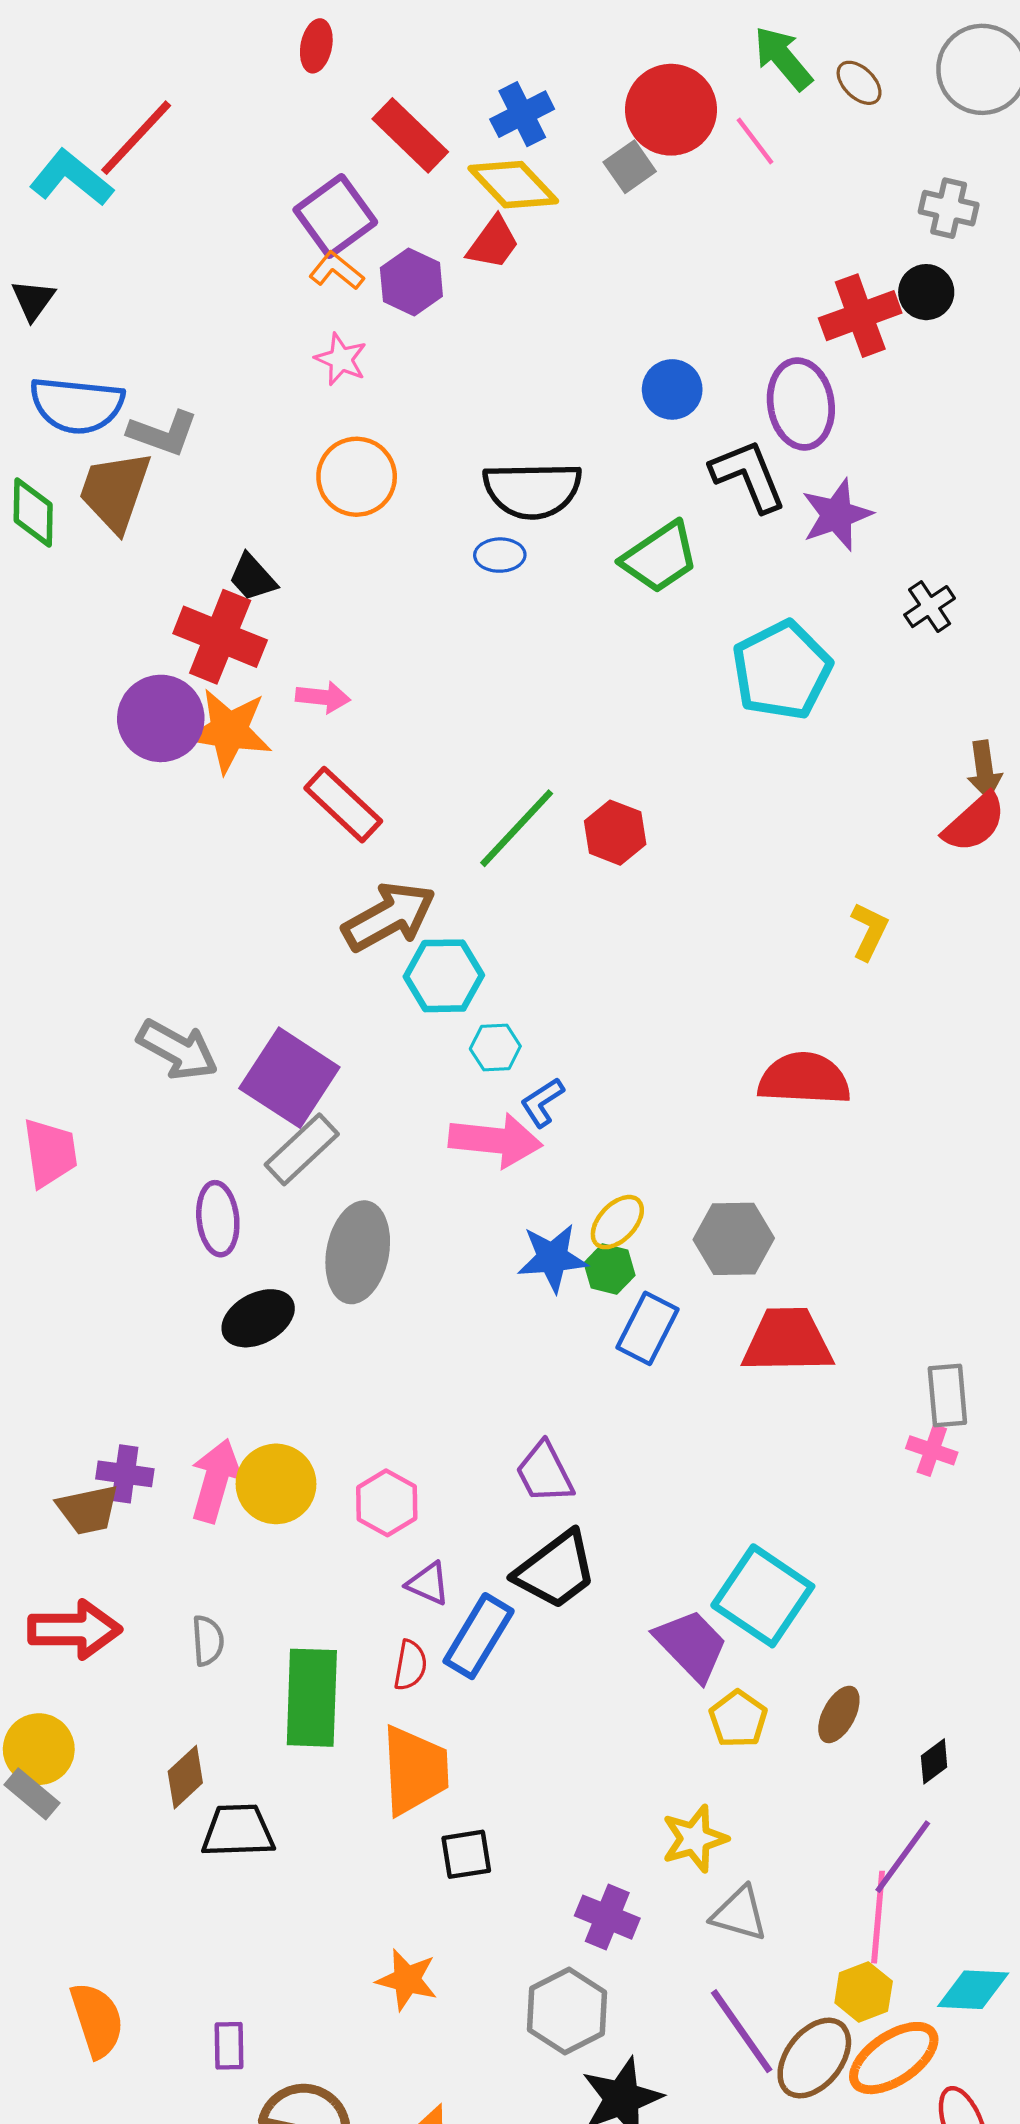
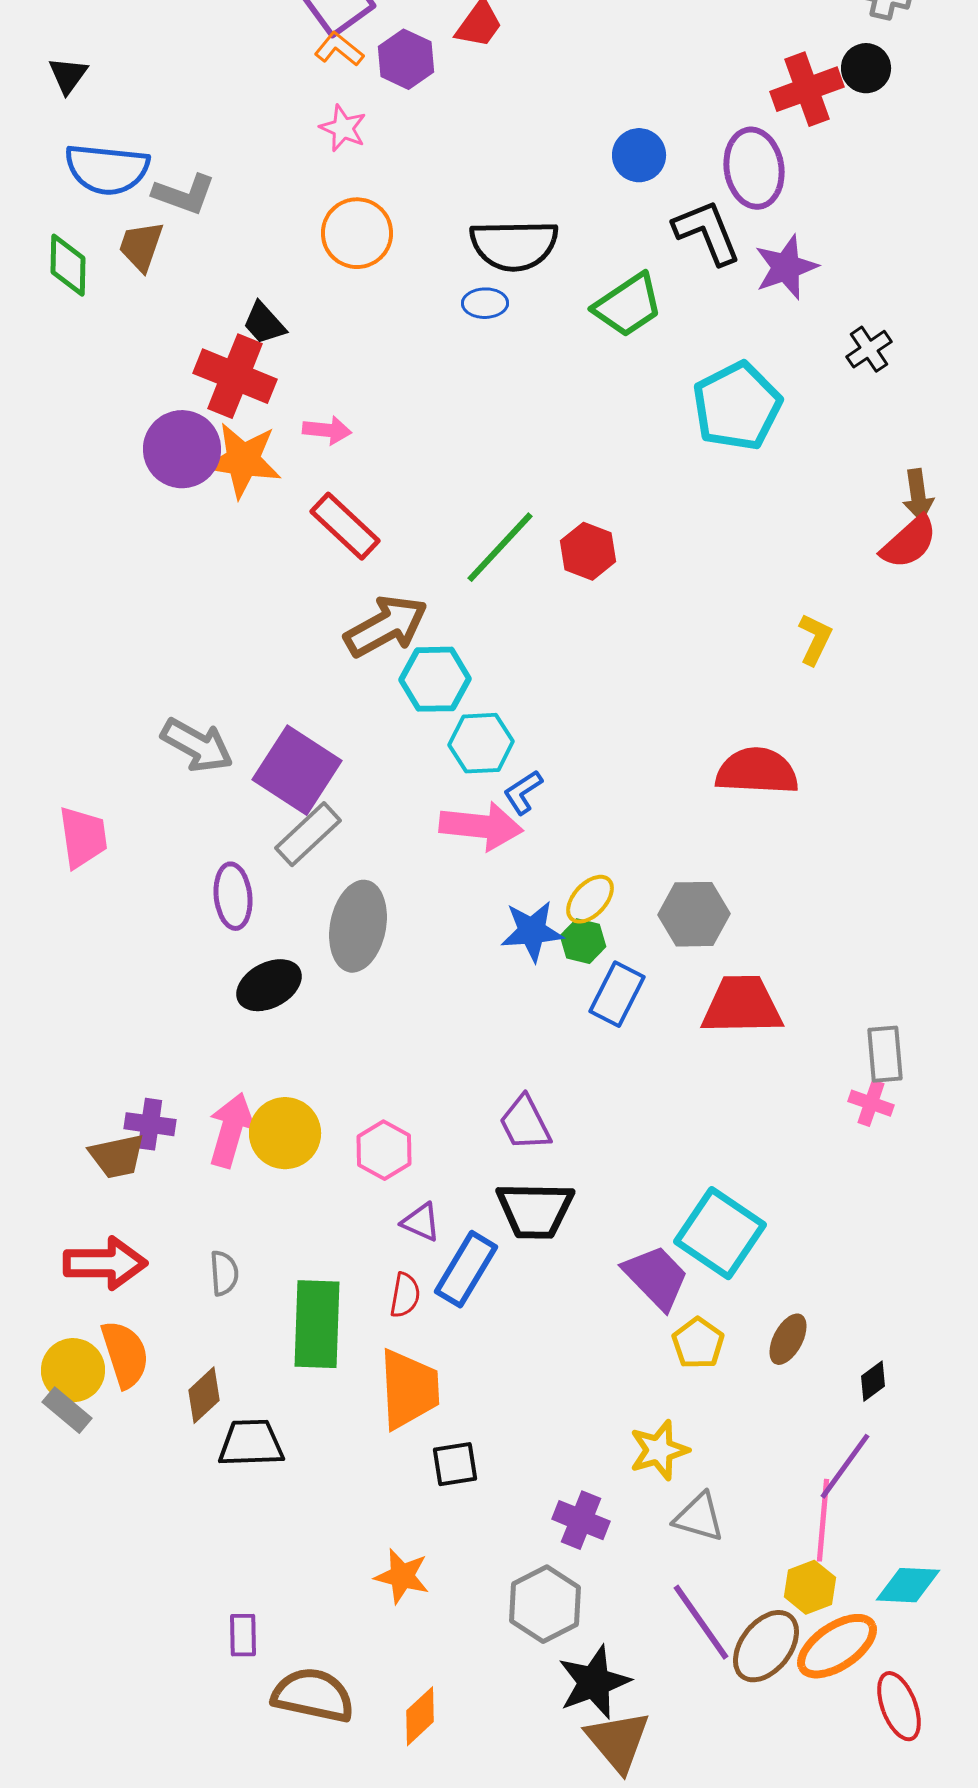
brown trapezoid: (115, 491) -> (141, 246), size x0.7
cyan hexagon: (495, 1047) -> (481, 743), size x1.4
black trapezoid: (556, 1570) -> (535, 1210), turned 38
orange semicircle: (97, 2020) -> (125, 1354), moved

